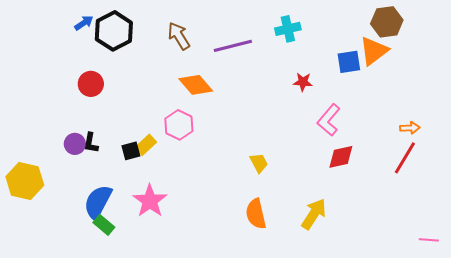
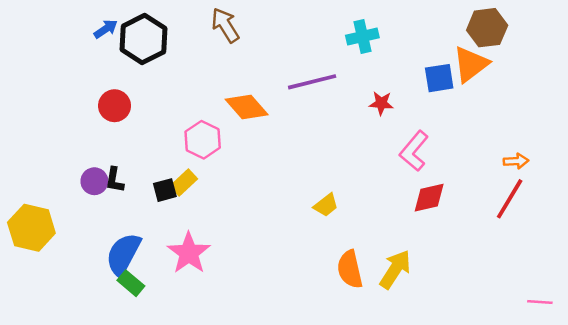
brown arrow: (179, 36) -> (225, 25), moved
purple line: (233, 46) -> (312, 82), moved
pink hexagon: (179, 125) -> (203, 140), moved
yellow trapezoid: (259, 163) -> (326, 205), turned 80
orange semicircle: (256, 214) -> (350, 269), moved

